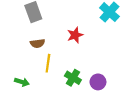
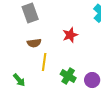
green arrow: (22, 82) -> (19, 80), turned 32

